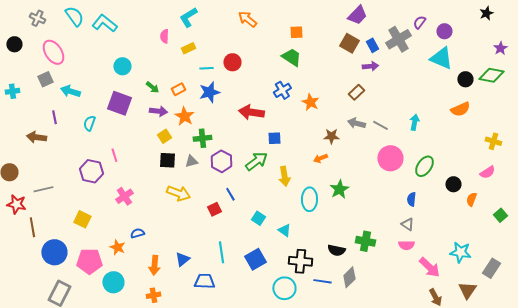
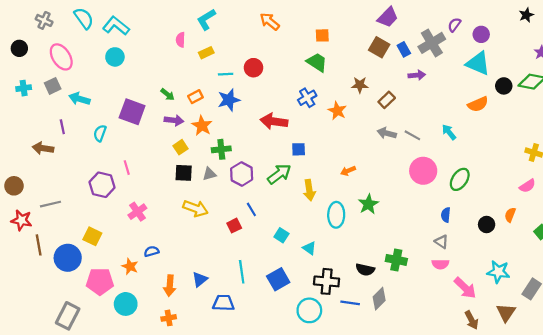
cyan circle: (122, 66) -> (115, 57), moved
purple arrow: (370, 66) -> (417, 75), moved
cyan cross: (12, 91) -> (24, 88), moved
orange semicircle: (460, 109) -> (478, 104), moved
cyan arrow: (414, 122) -> (449, 132), turned -49
brown star: (331, 136) -> (360, 85), moved
black circle: (453, 184) -> (487, 224), moved
blue circle: (54, 252) -> (68, 258), moved

